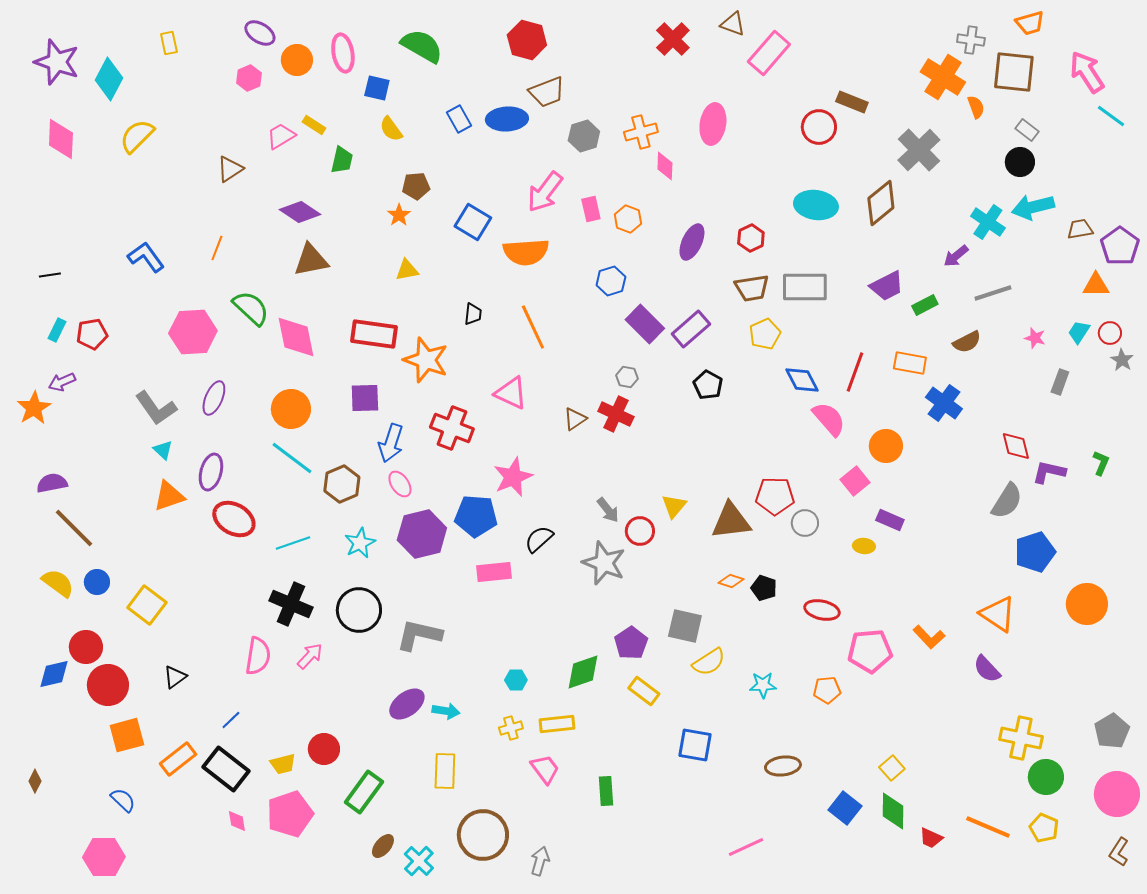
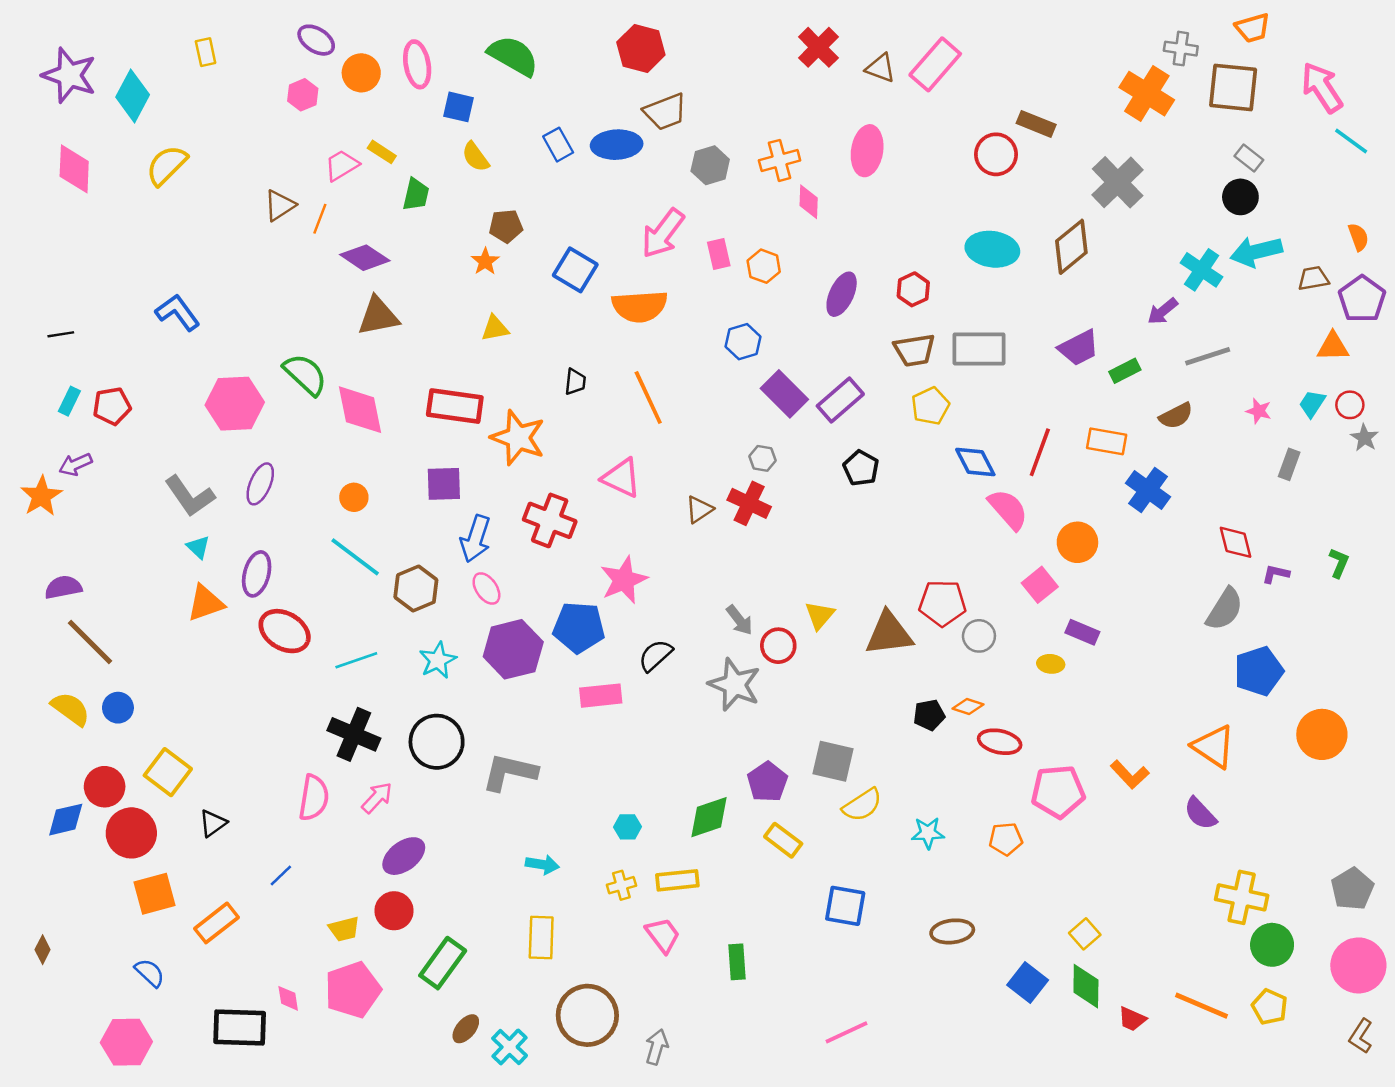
brown triangle: (733, 24) -> (880, 68), moved
orange semicircle: (976, 107) -> (1358, 237), moved
orange line: (217, 248) -> (320, 219), moved
orange circle: (291, 409) -> (354, 497), size x0.6
purple L-shape: (1049, 472) -> (1276, 574), size x0.7
orange diamond: (731, 581) -> (968, 706), moved
black pentagon: (764, 588) -> (929, 715), turned -30
yellow square: (147, 605) -> (168, 772), moved
purple ellipse: (407, 704) -> (404, 856), moved
black rectangle: (226, 769) -> (240, 1028), moved, turned -36
pink line: (746, 847) -> (846, 1032), moved

